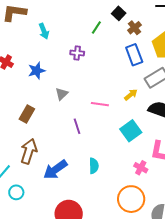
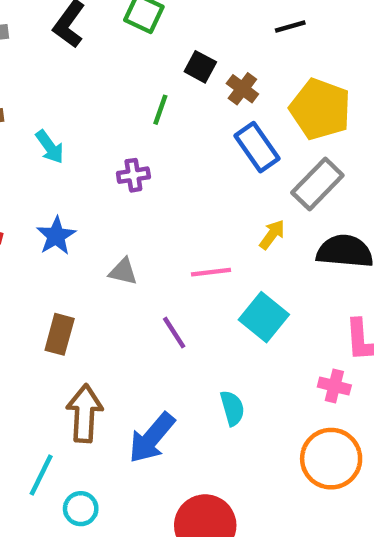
gray triangle: (62, 94) -> (123, 272), turned -48
cyan square: (131, 131) -> (264, 317), moved

